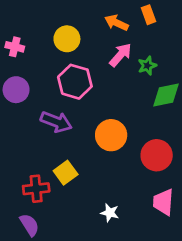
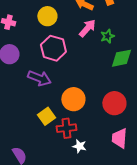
orange circle: (111, 135) -> (73, 99), moved
red cross: (36, 189) -> (66, 128), moved

